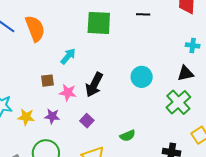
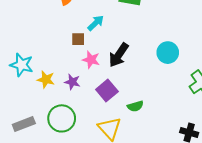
brown square: (47, 81) -> (78, 39), moved
purple square: (87, 121) -> (107, 91), size x1.5
green semicircle: (128, 136) -> (135, 106), moved

